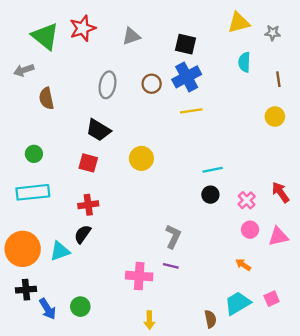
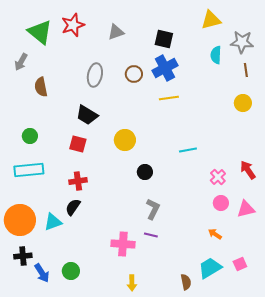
gray star: (273, 33) -> (242, 42), moved, size x1.6
gray arrow: (24, 70) -> (21, 62), turned -42
black circle: (210, 195) -> (145, 172), moved

